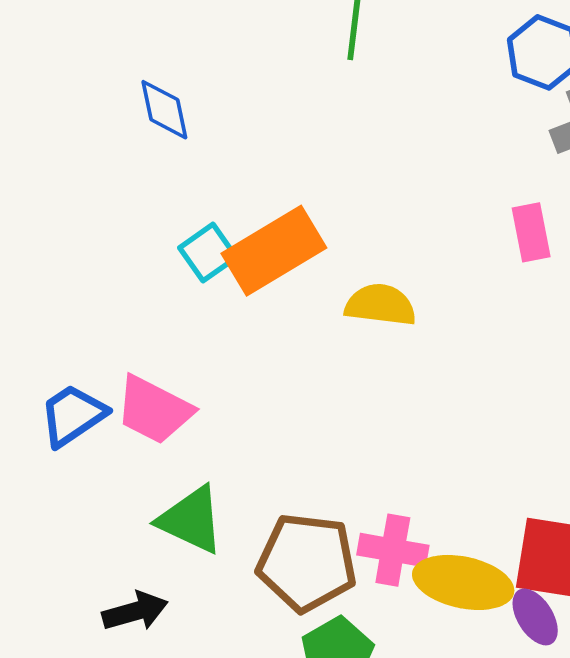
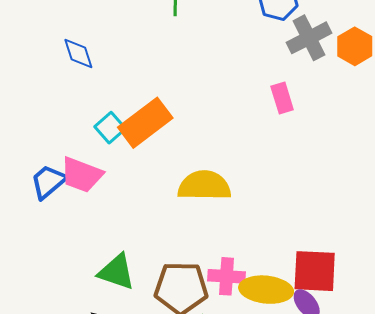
yellow semicircle: (380, 305) -> (204, 186), moved, size x1.4
pink trapezoid: (154, 410) -> (82, 175), moved
blue trapezoid: (73, 415) -> (48, 182), moved

